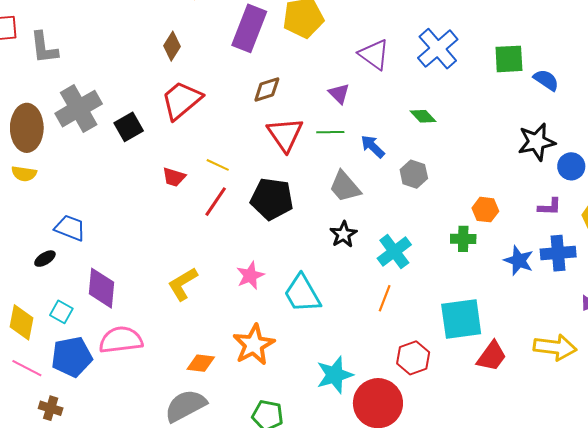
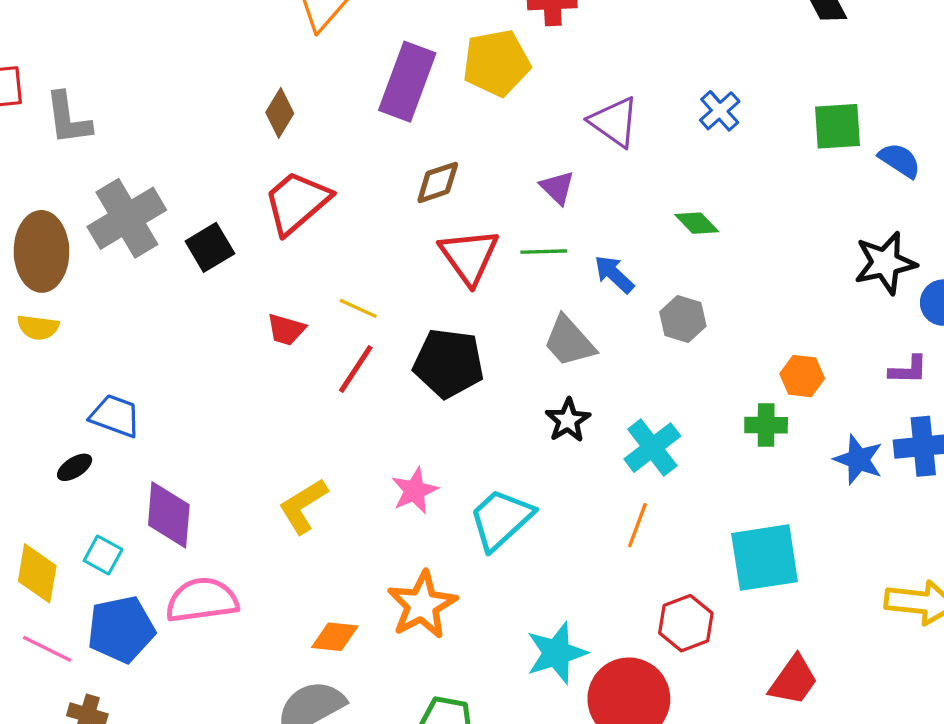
blue cross: (438, 49) -> (720, 111), size x0.6
cyan trapezoid: (302, 294) -> (501, 519), turned 78
red trapezoid: (492, 356) -> (793, 680), moved

